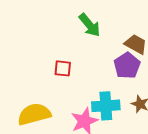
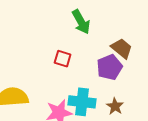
red square: (63, 68) -> (63, 59), moved

